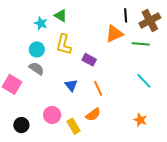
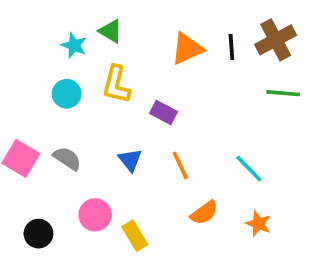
black line: (126, 15) -> (231, 47), moved
orange triangle: (114, 34) -> (187, 49), moved
green line: (141, 44) -> (283, 93), moved
gray semicircle: (36, 68) -> (67, 159), moved
cyan line: (144, 81) -> (249, 169), moved
orange semicircle: (93, 115) -> (204, 213), moved

